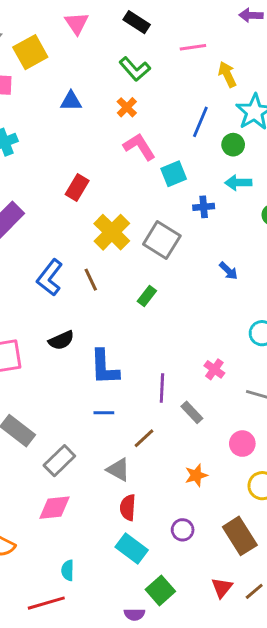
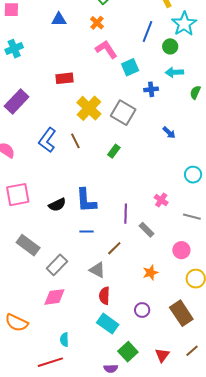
red rectangle: (77, 188) -> (65, 78), turned 54
black semicircle: (61, 340) -> (57, 205), moved
red triangle: (222, 588) -> (162, 355), moved

